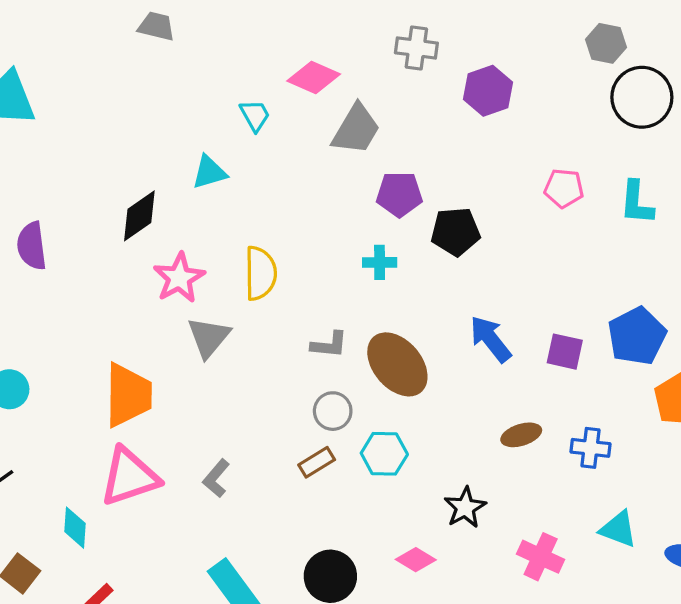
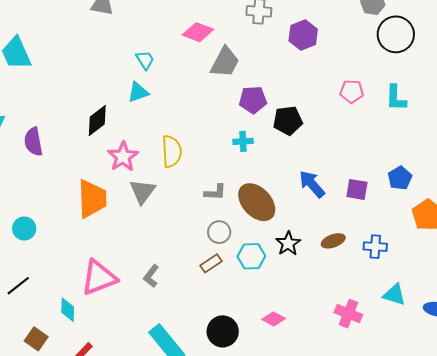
cyan trapezoid: (255, 115) -> (145, 60), moved
blue pentagon: (637, 336) -> (400, 178), size x0.7
orange trapezoid: (128, 395) -> (92, 199), moved
black star: (465, 508) -> (288, 244), moved

